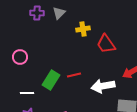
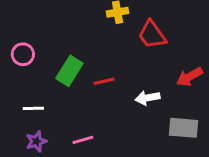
green rectangle: (51, 80) -> (69, 71), moved
white arrow: (103, 86) -> (148, 98), size x0.7

